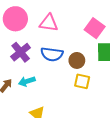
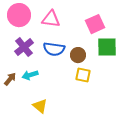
pink square: (95, 28) -> (95, 24), turned 30

